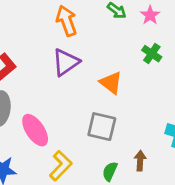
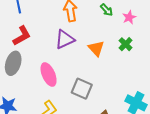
orange triangle: (111, 83) -> (96, 48), moved
pink ellipse: (35, 130) -> (49, 74), moved

